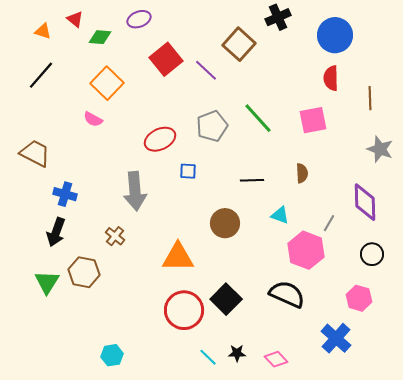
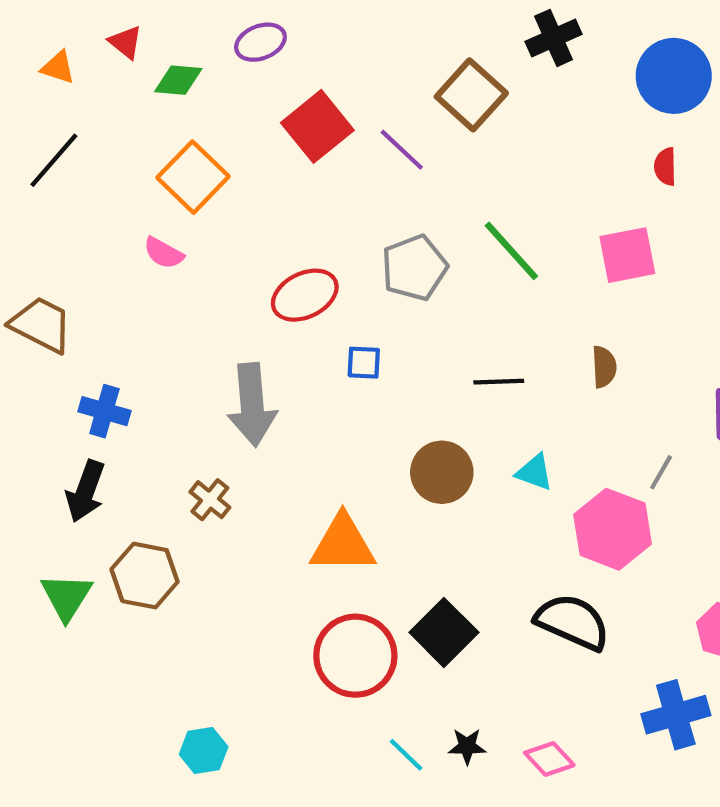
red semicircle: (331, 78) -> (665, 167), size x0.7
cyan triangle: (280, 215) -> (535, 472), moved
blue cross: (336, 338) -> (676, 715), turned 32

